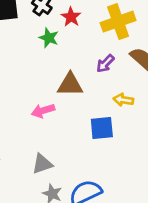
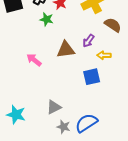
purple arrow: (105, 64) -> (88, 41), moved
pink arrow: (43, 111) -> (34, 60), moved, turned 63

